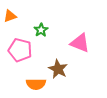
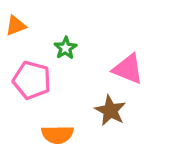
brown star: (58, 69) -> (110, 111), moved

